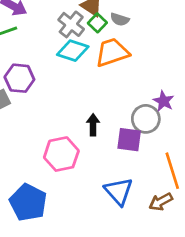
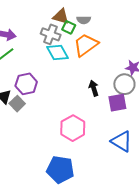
cyan diamond: (73, 51) -> (58, 52), turned 60
black arrow: (93, 125) -> (94, 88), moved

